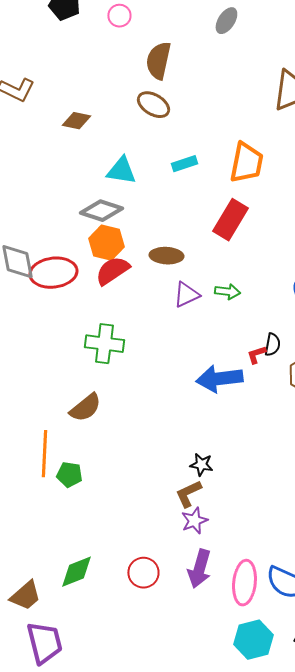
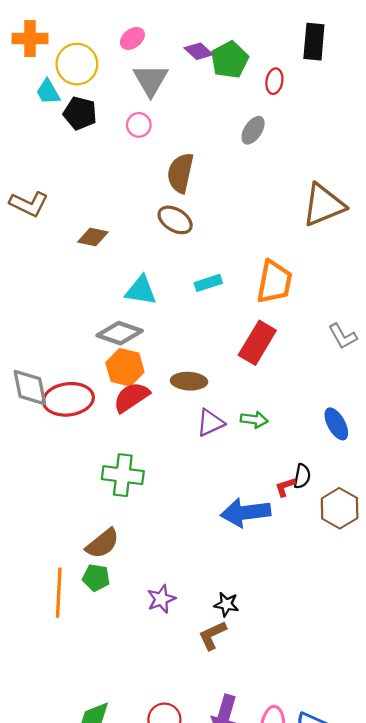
green pentagon: (69, 475) -> (96, 578), moved
purple star: (194, 521) -> (161, 599), moved

